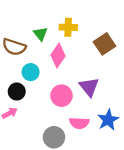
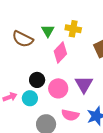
cyan circle: (31, 72) -> (30, 98), moved
black circle: (17, 92) -> (37, 80), moved

